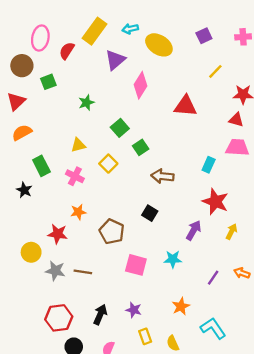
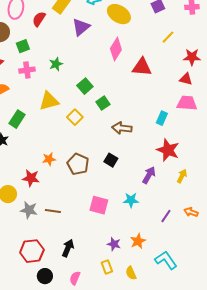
pink diamond: (141, 85) -> (116, 49), moved
yellow triangle: (78, 145) -> (49, 101), size x1.5
green rectangle: (41, 166) -> (17, 119), turned 60
pink cross: (75, 176) -> (27, 70), moved, turned -35
brown pentagon: (112, 232) -> (78, 164), moved
purple star: (134, 310) -> (114, 244), moved

